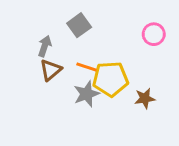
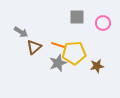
gray square: (79, 25) -> (77, 17), moved, turned 35
gray arrow: (45, 46) -> (21, 32), moved, turned 104

